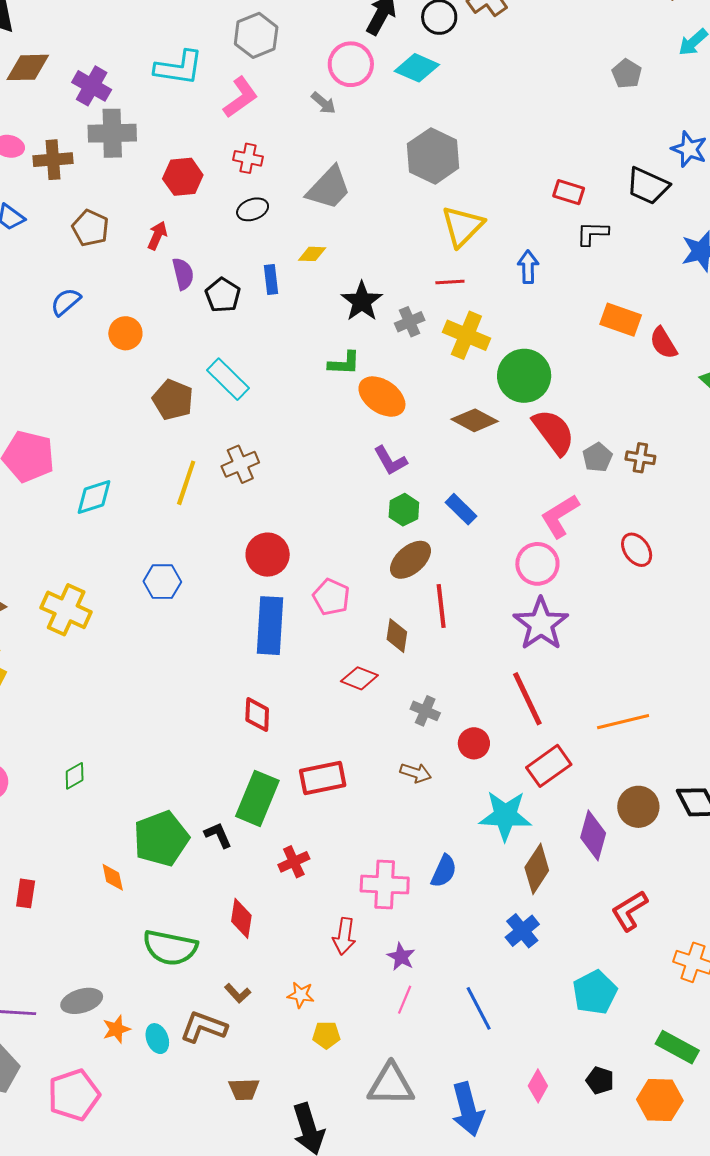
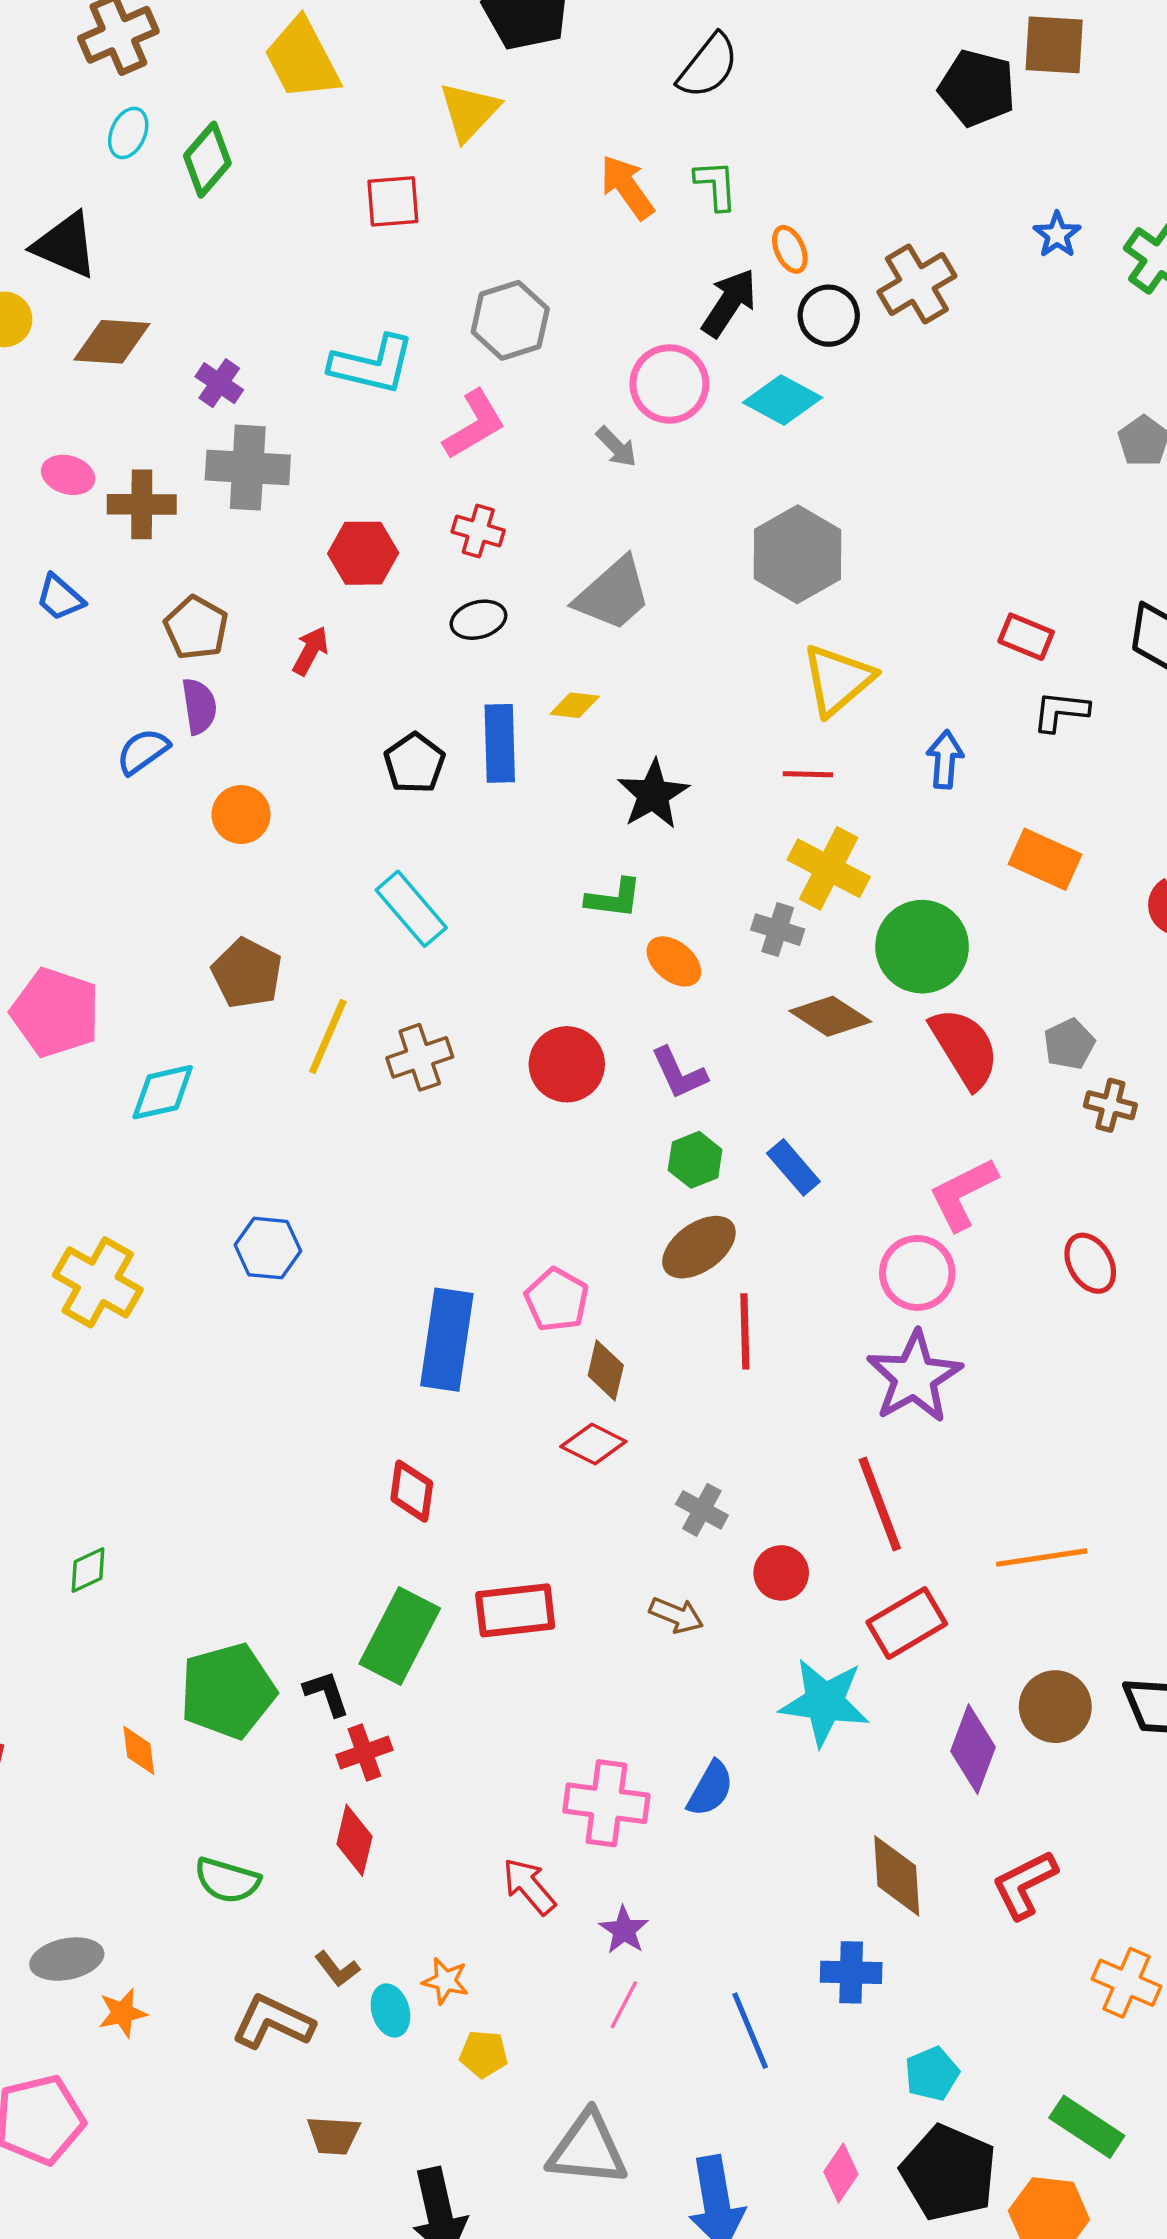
purple cross: (92, 86) -> (219, 383), size x0.7
purple semicircle: (183, 274) -> (199, 706), moved
blue rectangle: (271, 280) -> (500, 743), size x1.5
orange rectangle: (621, 320) -> (1045, 859), moved
gray cross: (410, 322) -> (778, 930), moved, turned 36
orange ellipse: (382, 397) -> (674, 961), size x0.7
brown pentagon: (173, 400) -> (247, 973), moved
gray pentagon: (597, 457) -> (1069, 1044), moved
yellow line: (186, 483) -> (328, 1036), moved
red circle: (268, 555) -> (567, 1064), moved
brown diamond: (397, 636) -> (606, 1370), moved
red cross: (294, 862) -> (364, 1753), moved
brown diamond: (537, 869) -> (897, 1876), moved, turned -42
blue cross: (522, 931) -> (851, 1972), moved, turned 36
red arrow: (344, 936) -> (529, 1886), turned 126
green semicircle: (170, 948) -> (227, 1880), size x0.7
cyan pentagon: (595, 992) -> (932, 2074), moved, size x0.7
cyan ellipse: (157, 1039) -> (390, 2010), moved
black pentagon: (600, 1080) -> (949, 2173), size x2.0

